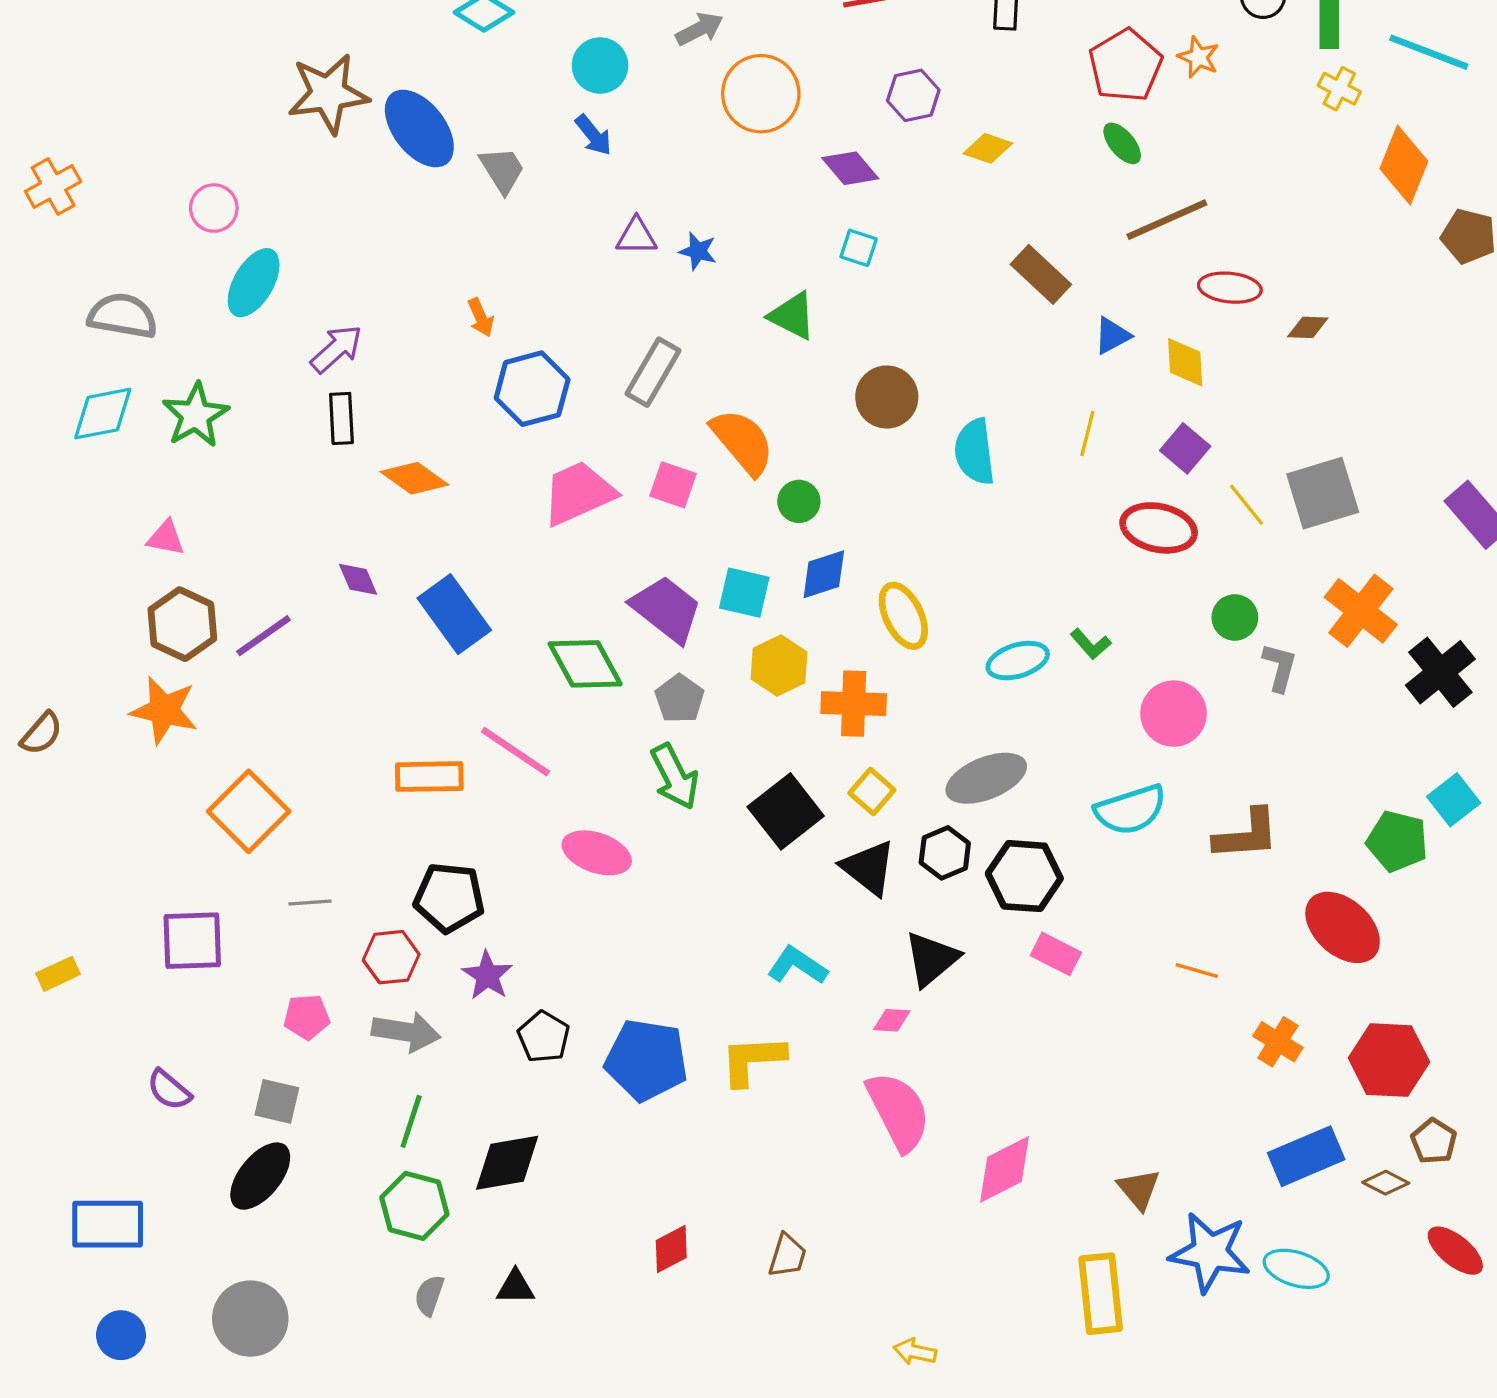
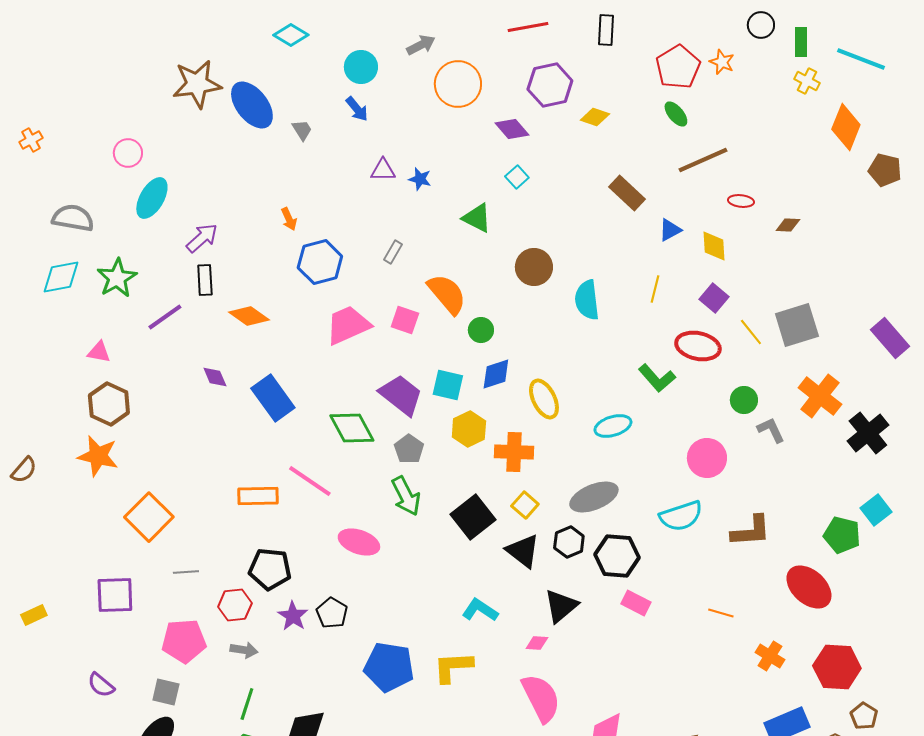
purple hexagon: (913, 95) -> (550, 85), size x1.4
gray trapezoid: (502, 170) -> (302, 130), size x0.7
orange cross: (53, 187) -> (31, 140), size x0.7
cyan square: (859, 248) -> (517, 177), turned 30
red ellipse: (1230, 288) -> (741, 201), size x0.7
gray rectangle: (653, 372) -> (393, 252), size x0.6
purple line: (264, 636) -> (165, 317), moved
green L-shape: (1091, 644) -> (657, 378), moved, size x1.5
gray L-shape: (1280, 667) -> (771, 430), turned -40
pink pentagon: (307, 1017) -> (184, 641), size x1.6
gray arrow: (406, 1032) -> (244, 650), size x0.7
black pentagon: (544, 1037) -> (332, 613), moved

